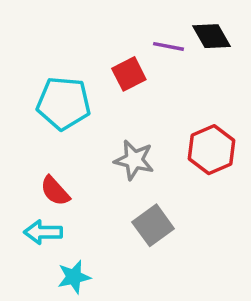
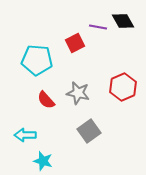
red semicircle: (55, 191) -> (46, 100), moved
cyan star: (74, 277) -> (43, 161), turned 30

